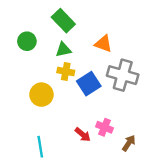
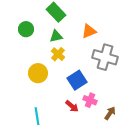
orange triangle: (103, 44) -> (89, 31), turned -42
yellow cross: (66, 72) -> (58, 54), turned 32
blue square: (89, 84) -> (77, 80), moved

